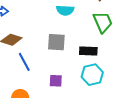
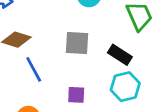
black rectangle: (88, 51) -> (120, 55), turned 30

